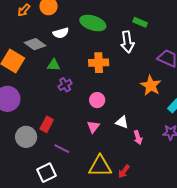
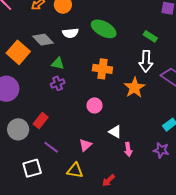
white arrow: (127, 42) -> (146, 61), moved
purple cross: (65, 85) -> (58, 83), moved
orange star: (151, 86) -> (135, 88), moved
pink triangle: (93, 127) -> (85, 145), moved
yellow triangle: (100, 166) -> (75, 171), moved, size x0.7

